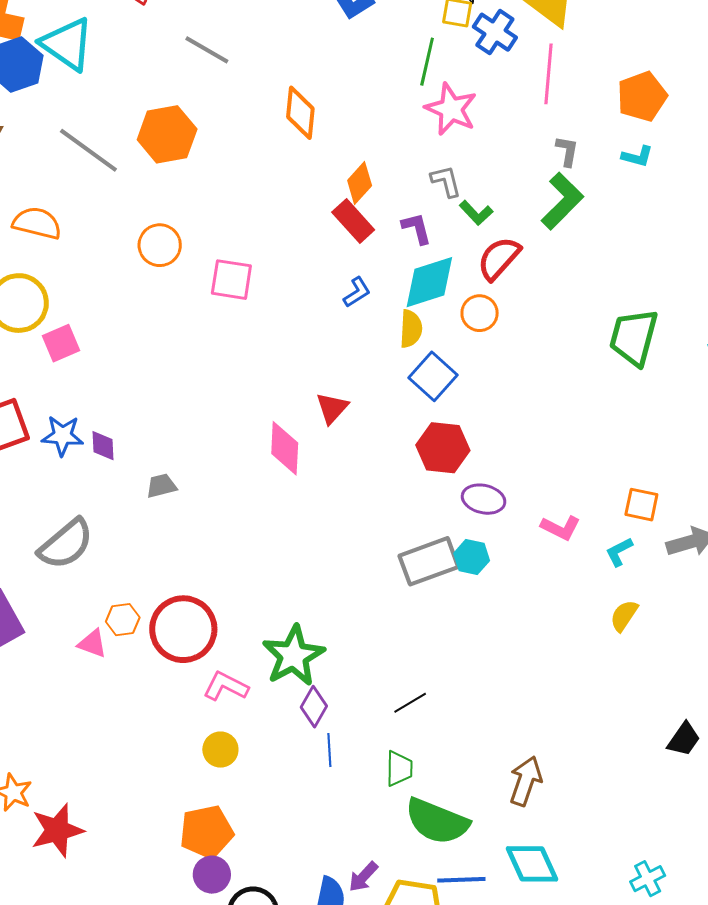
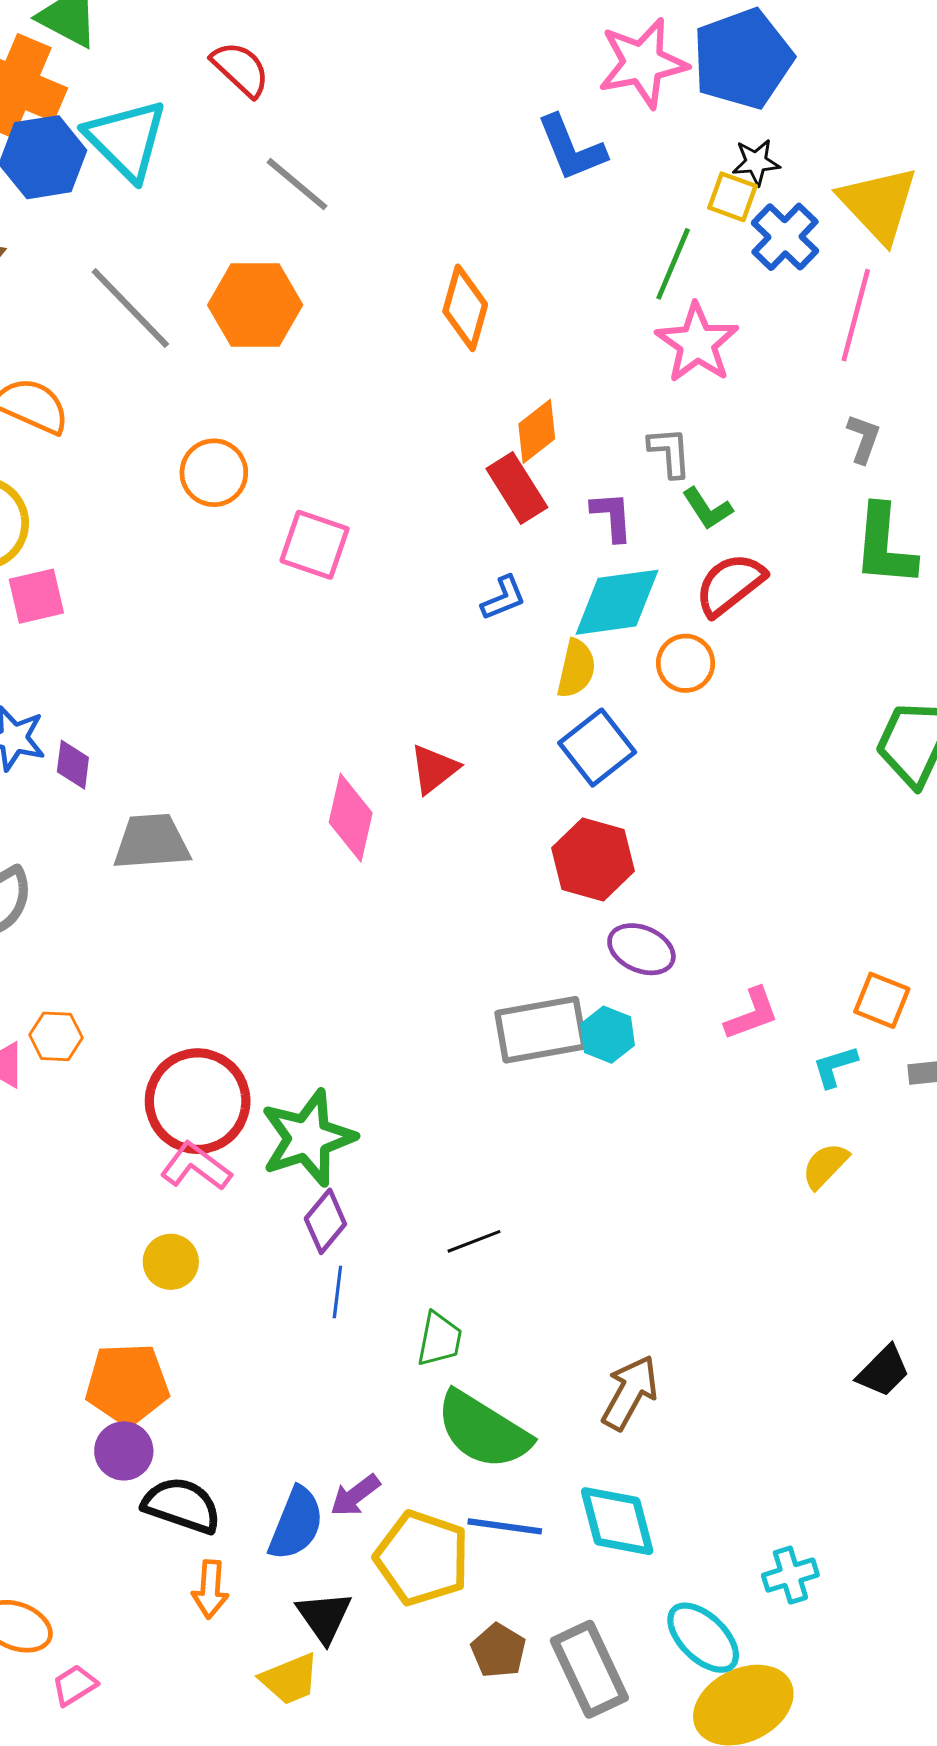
gray line: (207, 50) -> (297, 184), moved
green L-shape: (562, 201) -> (885, 546), moved, turned 130
gray trapezoid: (161, 486) -> (152, 842), size x1.6
pink L-shape: (561, 528) -> (752, 1014), turned -57
red circle: (183, 629) -> (198, 1101), moved

